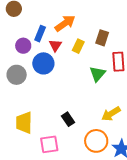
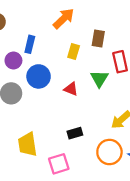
orange arrow: (65, 23) -> (64, 18), moved
red triangle: (55, 45) -> (71, 89), moved, turned -32
black rectangle: (68, 119) -> (75, 133), turned -64

